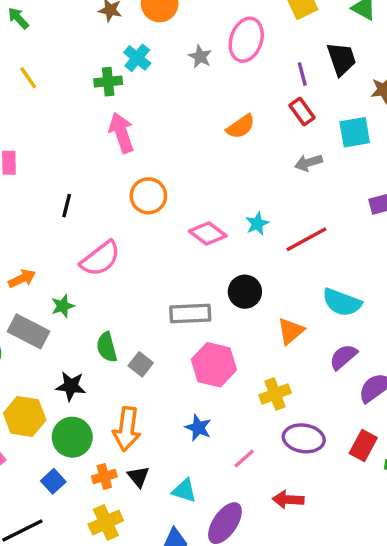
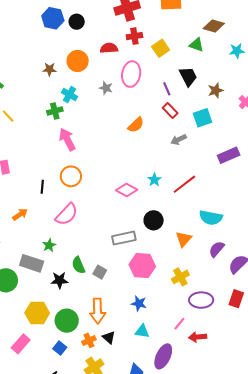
orange circle: (148, 196) -> (71, 176), moved
orange arrow: (22, 279) -> (20, 214), moved
black star: (71, 386) -> (59, 280), moved
pink line: (244, 458) -> (179, 324), moved
cyan triangle: (184, 491) -> (142, 331), moved

